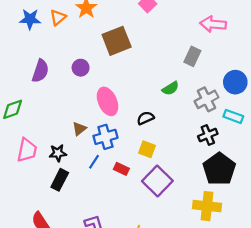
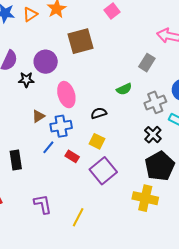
purple circle: (81, 68) -> (46, 62), size x1.5
black cross: (208, 135) -> (153, 135), turned -30
black star: (58, 153) -> (26, 80), moved
black rectangle: (60, 180) -> (16, 160), turned -42

